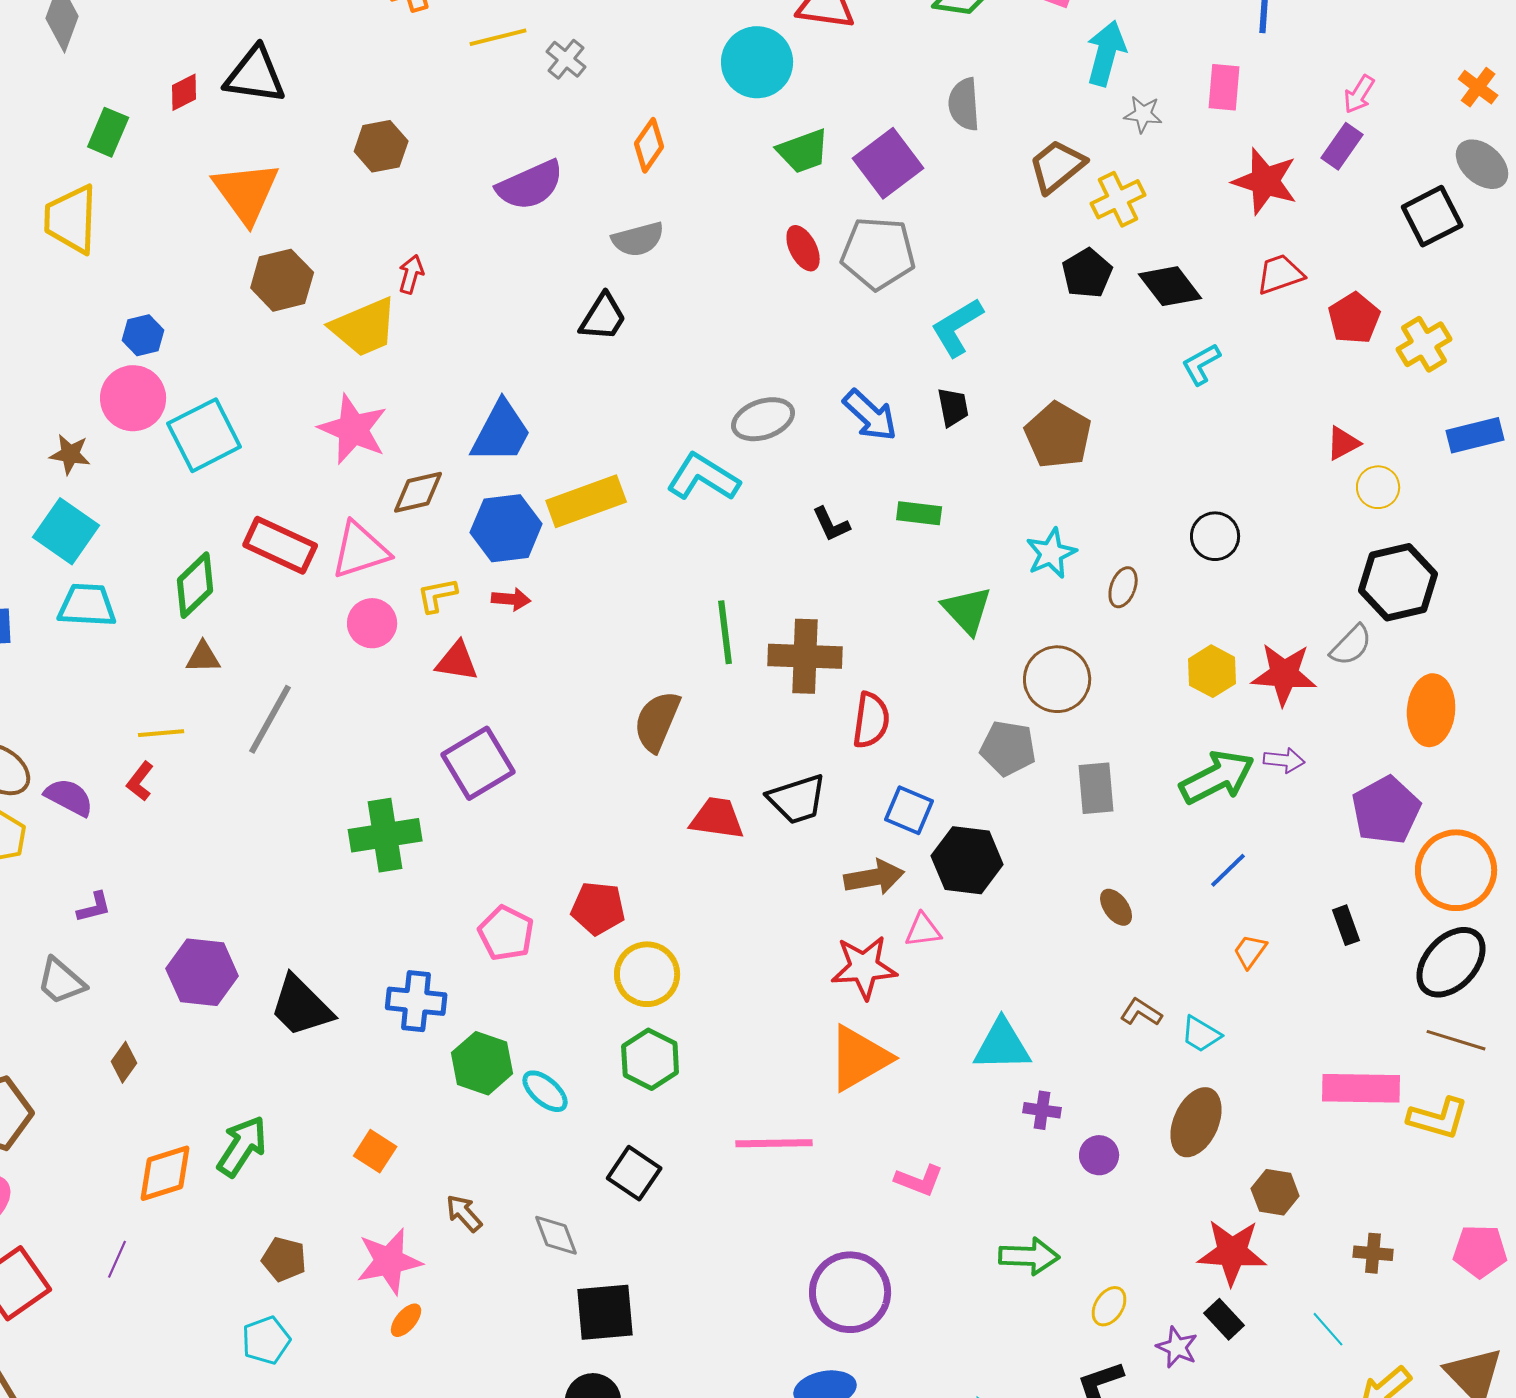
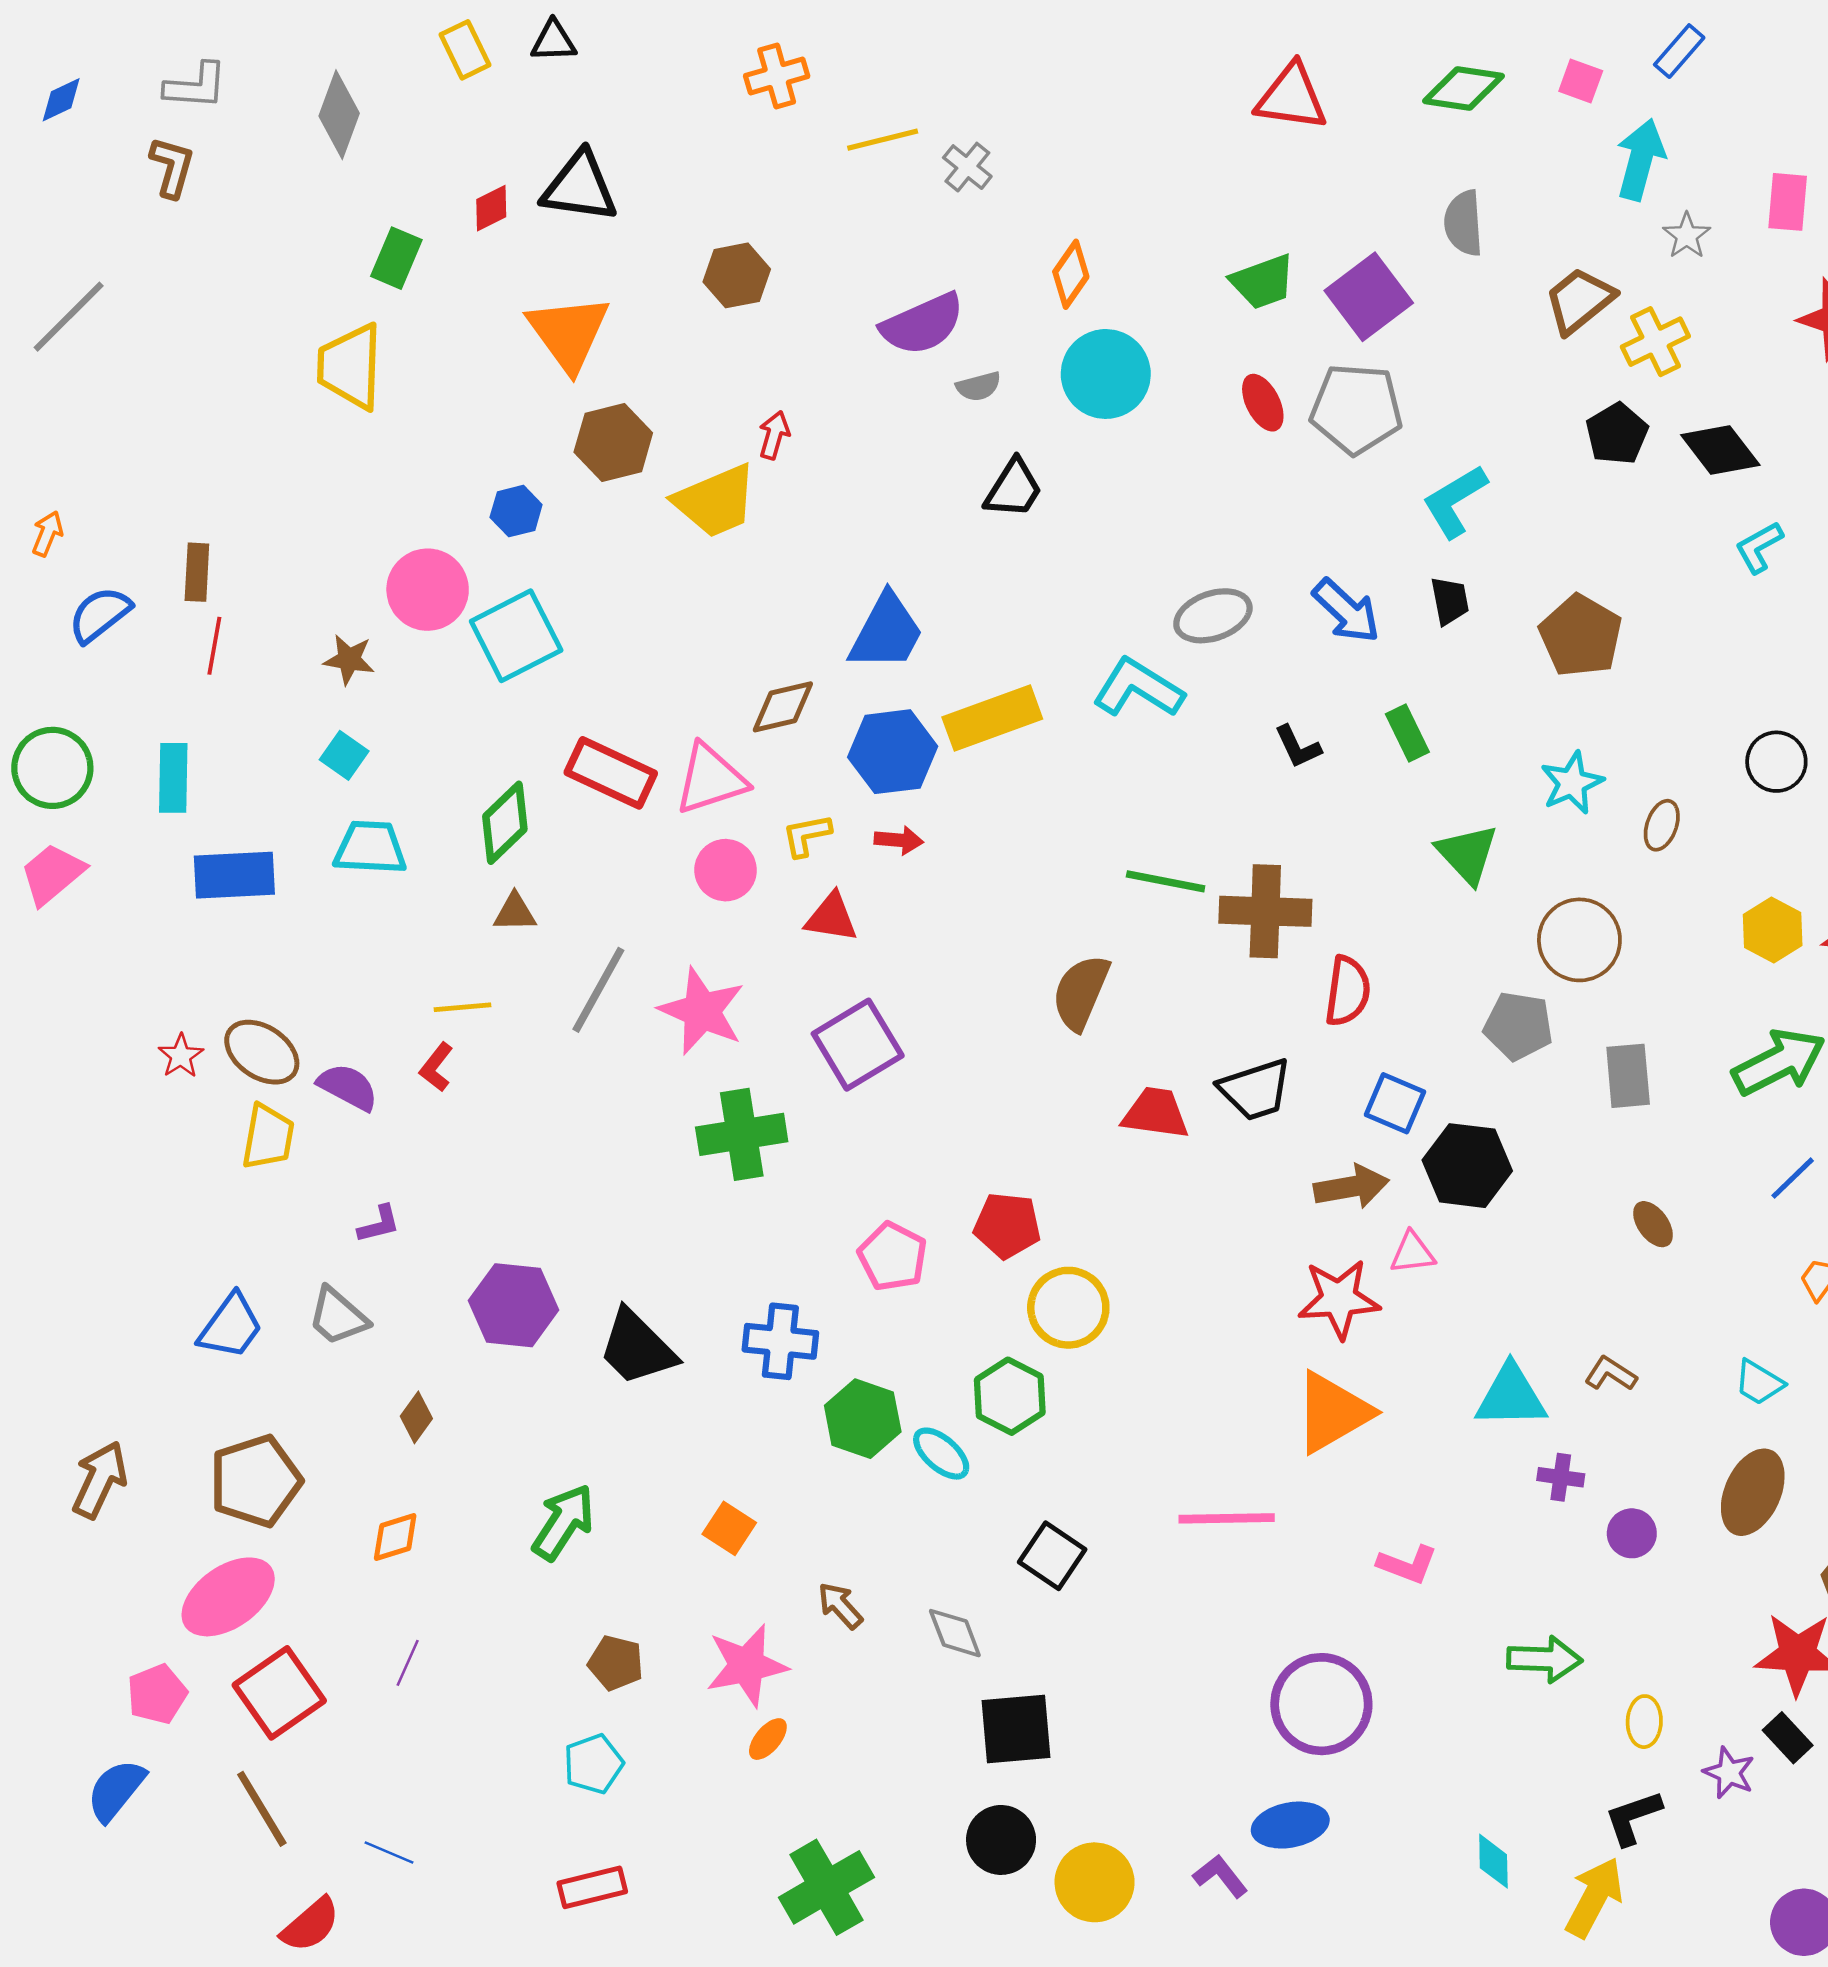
cyan circle: (757, 62) -> (1106, 374), moved
gray star: (1143, 114) -> (1687, 236), turned 30
gray semicircle: (638, 239) -> (979, 386), moved, size x0.7
blue hexagon: (143, 335) -> (516, 511), moved
pink star: (353, 429) -> (702, 1011), moved
green rectangle: (919, 513) -> (1407, 733), turned 57
cyan square: (66, 531) -> (344, 755), size x0.6
green line: (725, 632) -> (1166, 881), turned -72
brown L-shape: (1141, 1012) -> (1611, 1374), moved
green hexagon: (650, 1059) -> (1010, 1396), moved
orange diamond: (165, 1173) -> (395, 1537), moved, size x0.7
yellow ellipse: (1109, 1306) -> (1644, 1722), turned -30

